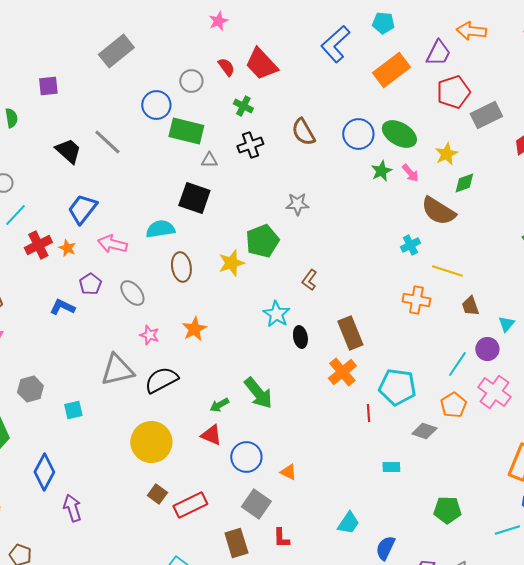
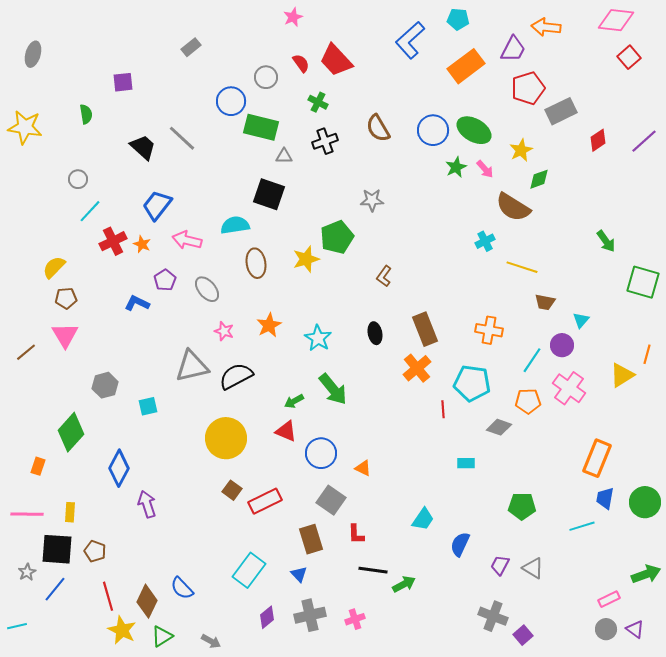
gray rectangle: (116, 51) -> (191, 47), size x0.6
orange cross: (416, 300) -> (489, 330), moved
brown trapezoid: (470, 306) -> (545, 302), turned -60
cyan star: (276, 314) -> (318, 338), moved
orange pentagon: (453, 405) -> (528, 401), turned 30

